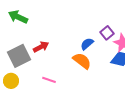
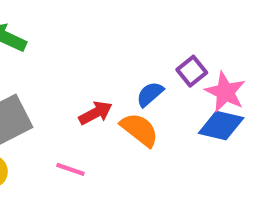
red arrow: (41, 47) -> (96, 113), moved

